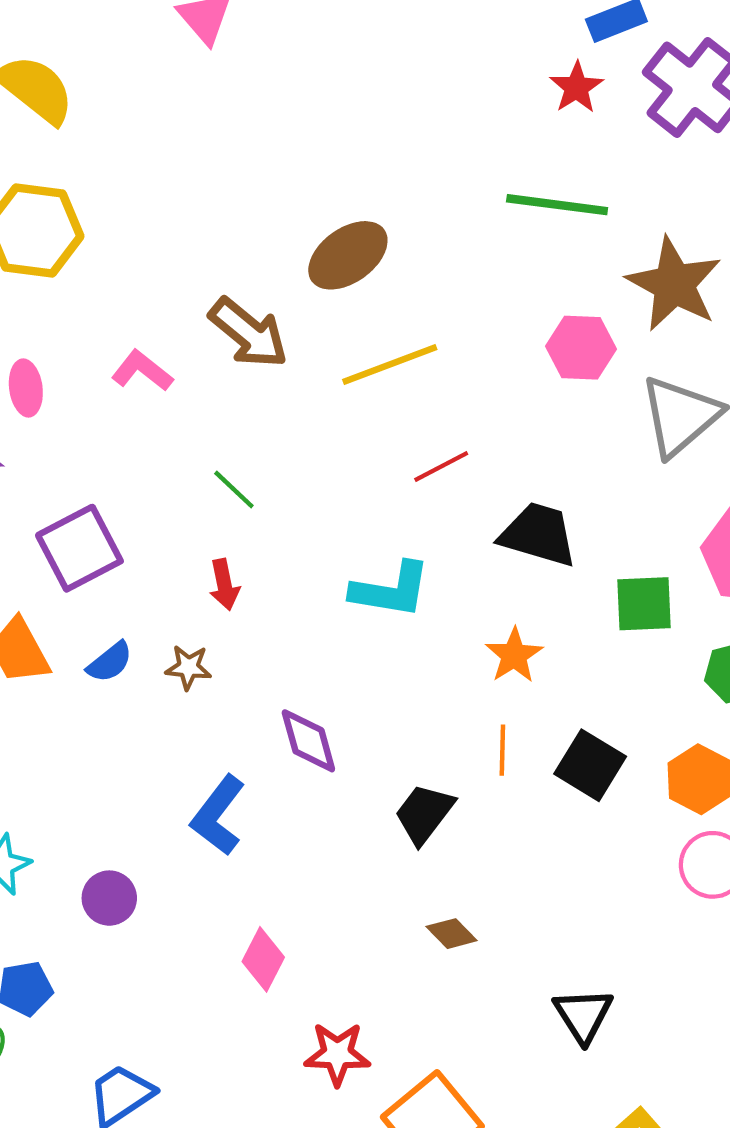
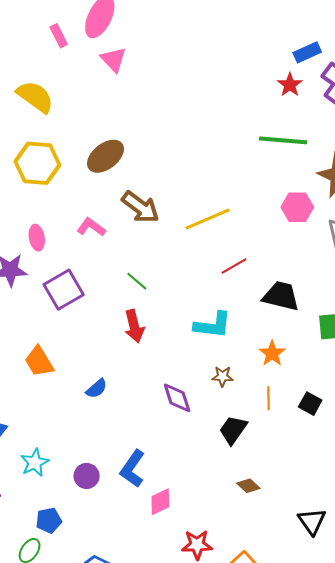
brown ellipse: (348, 255) -> (105, 156), moved
purple square: (79, 548) -> (64, 290), moved
red arrow: (224, 585) -> (134, 326), size x1.4
blue semicircle: (110, 662) -> (97, 389), moved
brown star: (188, 667) -> (222, 376), moved
black square: (590, 765) -> (310, 404), size x0.7
blue L-shape: (218, 815) -> (133, 469), moved
pink diamond: (263, 959) -> (160, 502), turned 40

